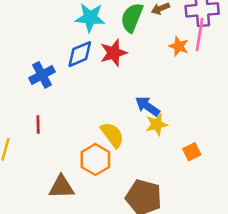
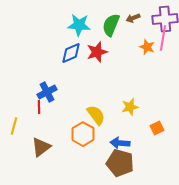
blue cross: (42, 75) -> (47, 92), moved
blue arrow: (147, 106) -> (120, 143), moved, turned -30
brown triangle: (62, 187) -> (41, 147), moved, turned -35

